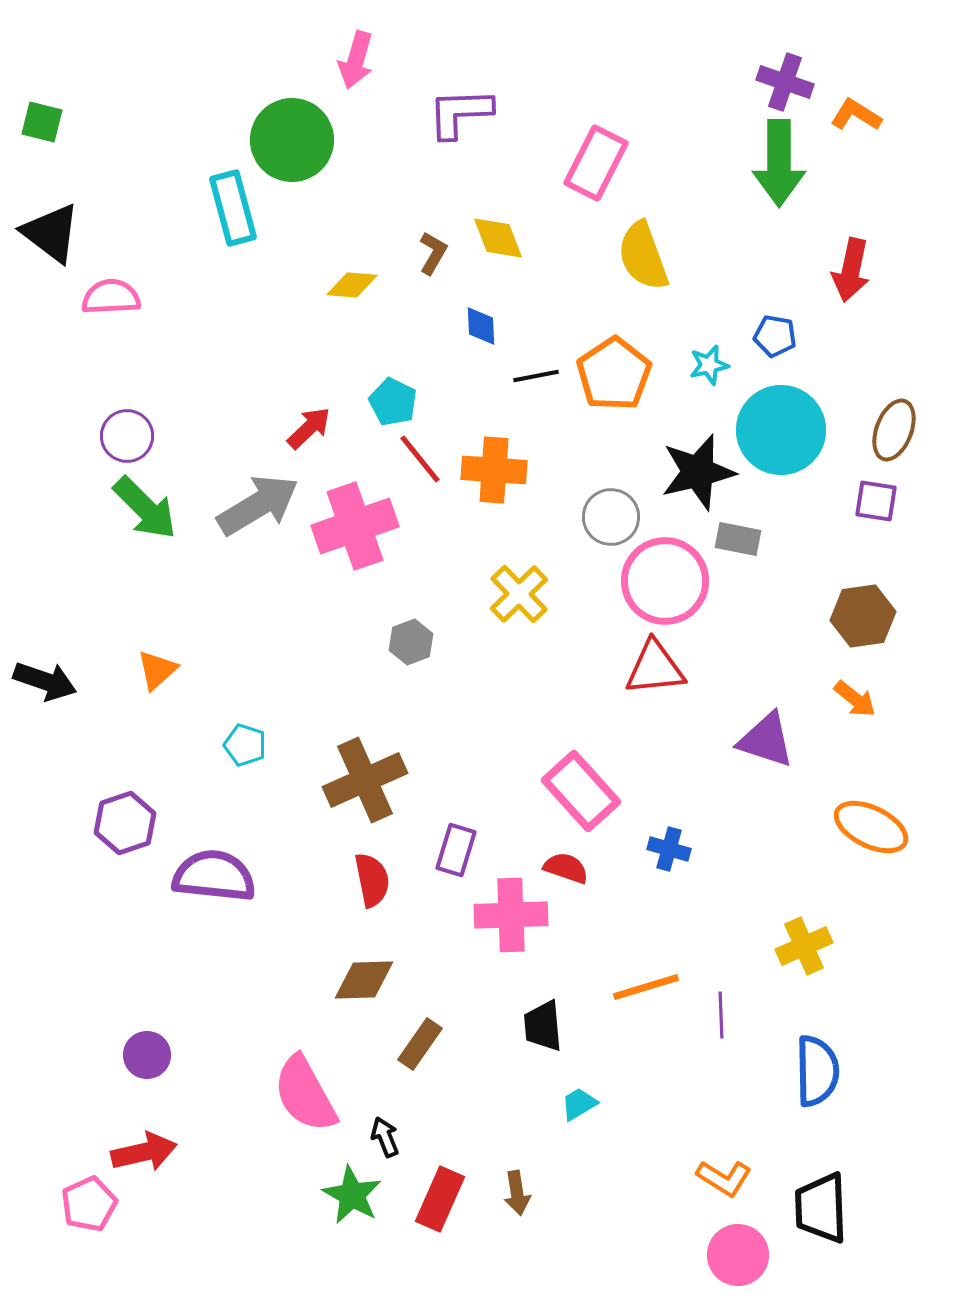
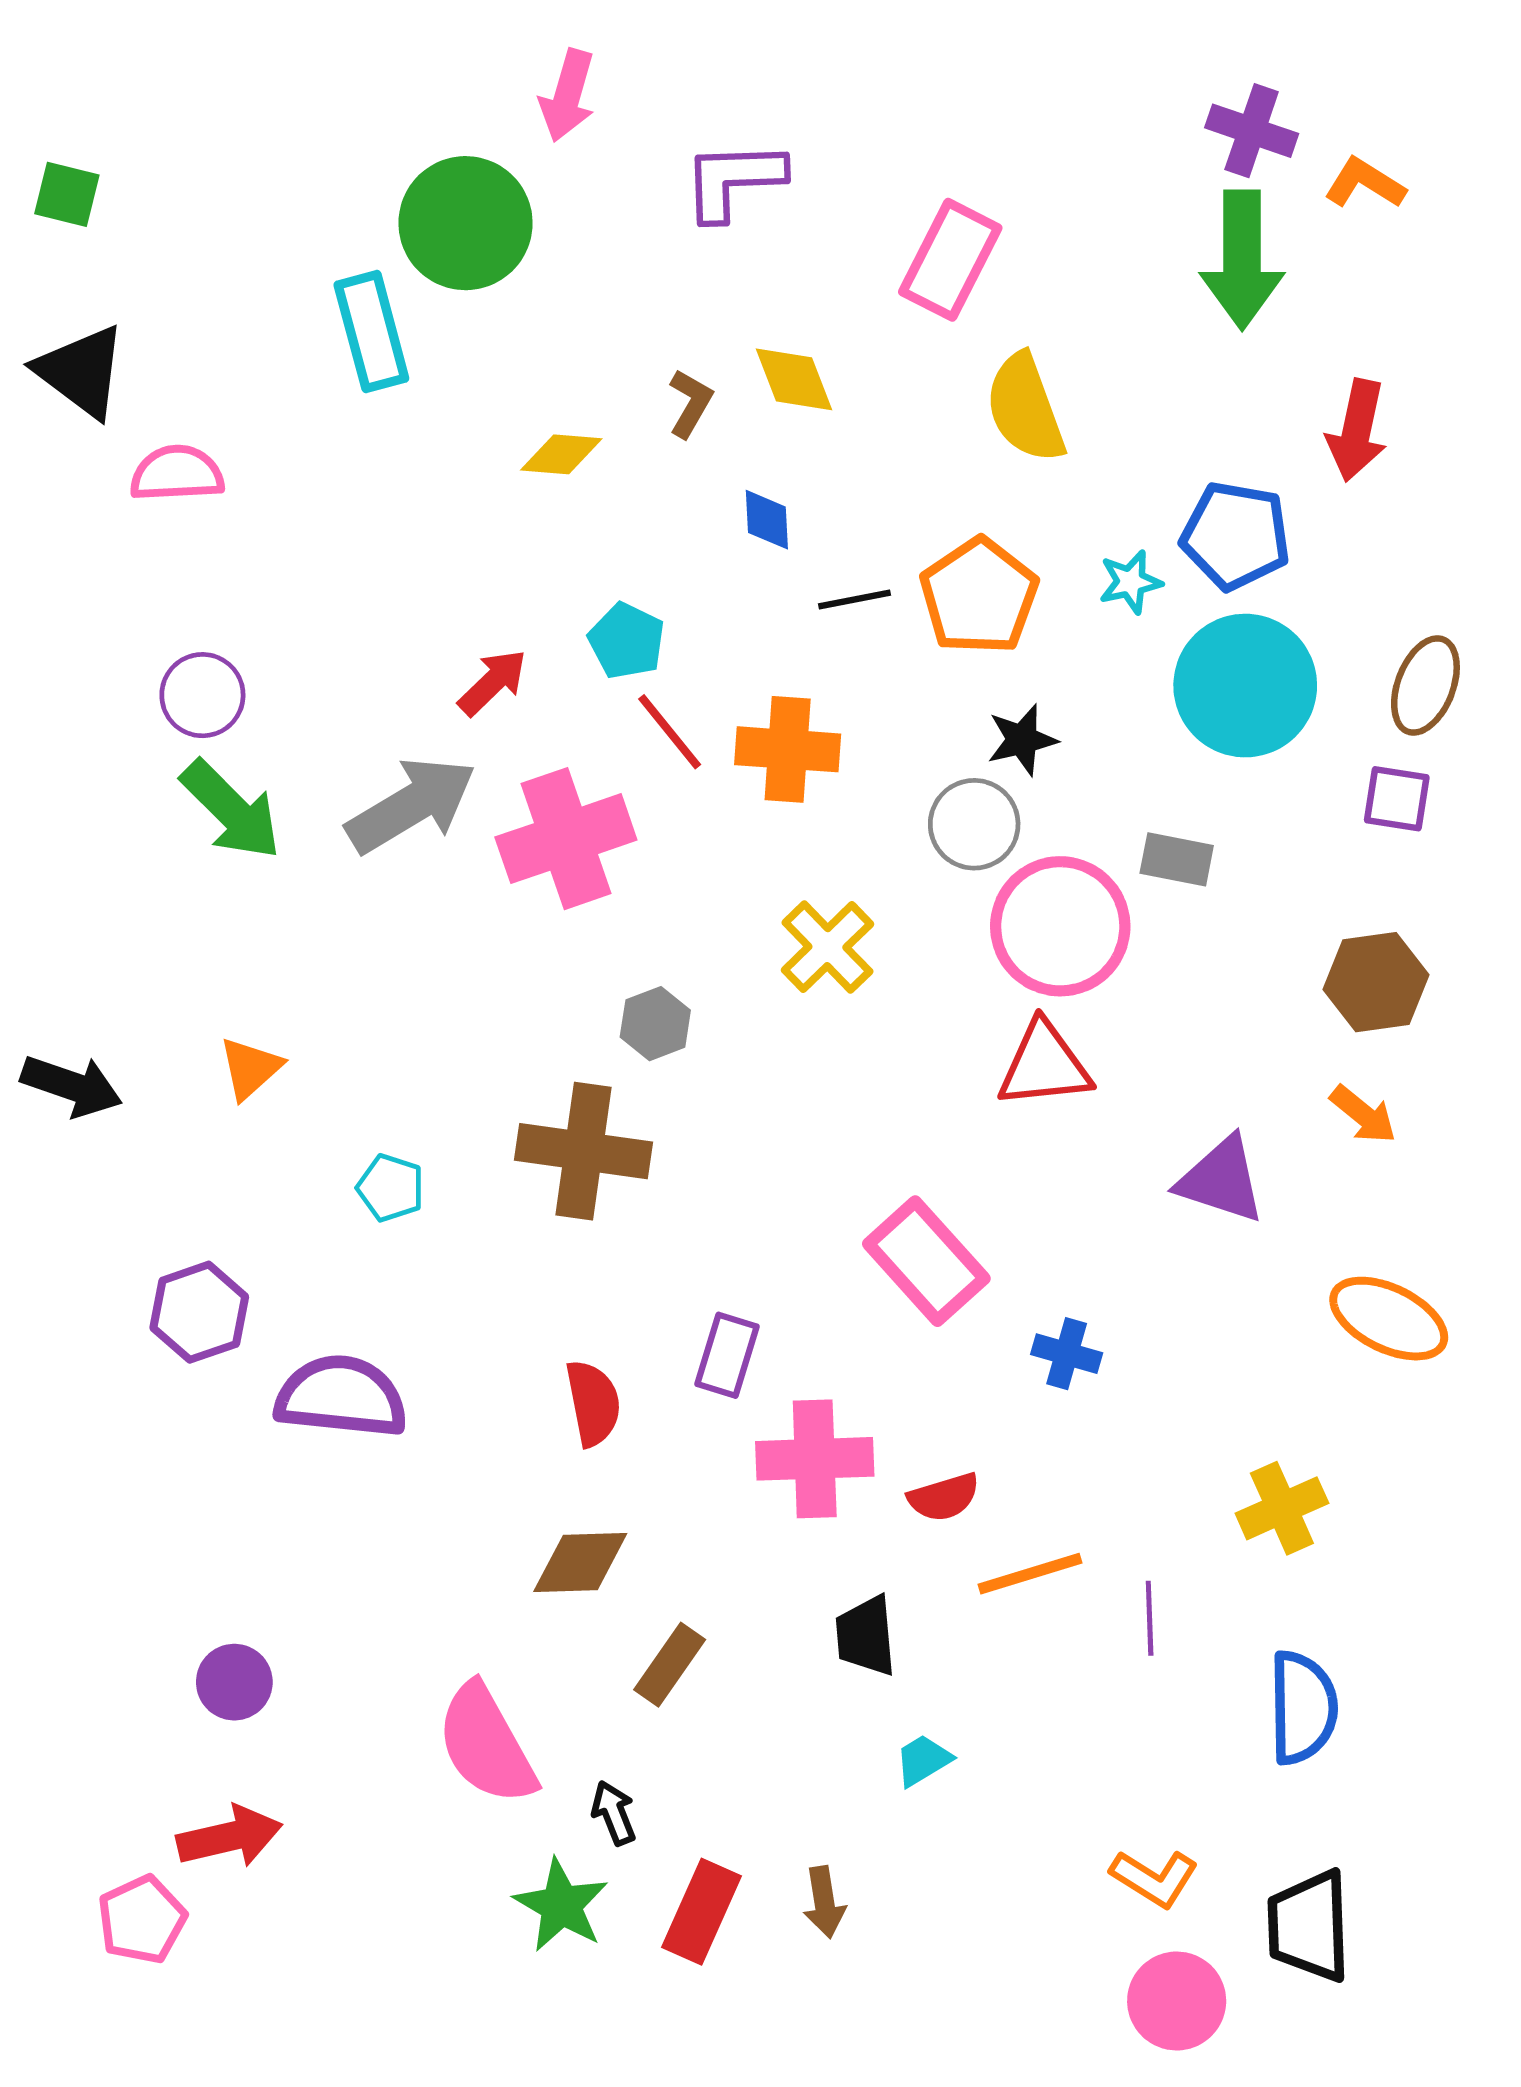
blue pentagon: (775, 336) -> (1236, 536), size x1.6
black star: (698, 472) -> (1022, 740), moved, size x0.6
brown cross: (365, 780) -> (584, 1151), moved, turned 32
red semicircle: (566, 868) -> (944, 1497), moved, turned 144

